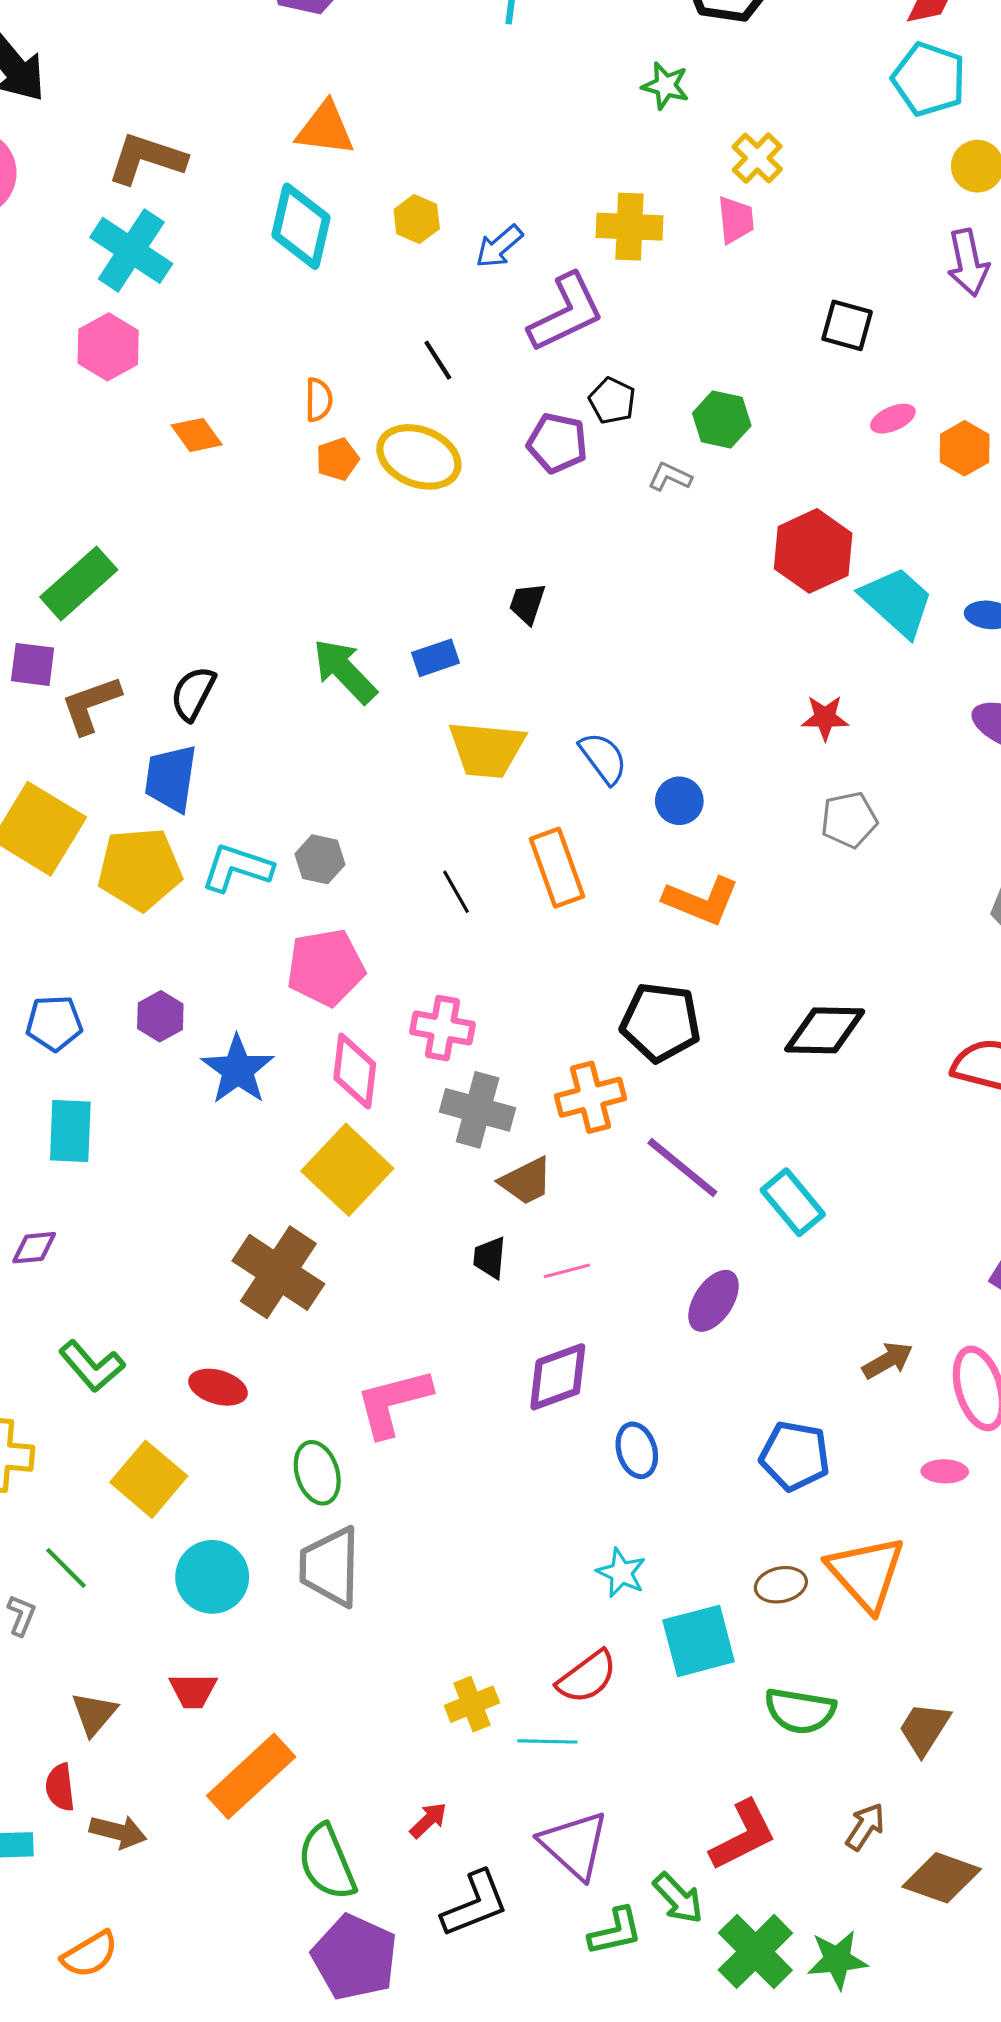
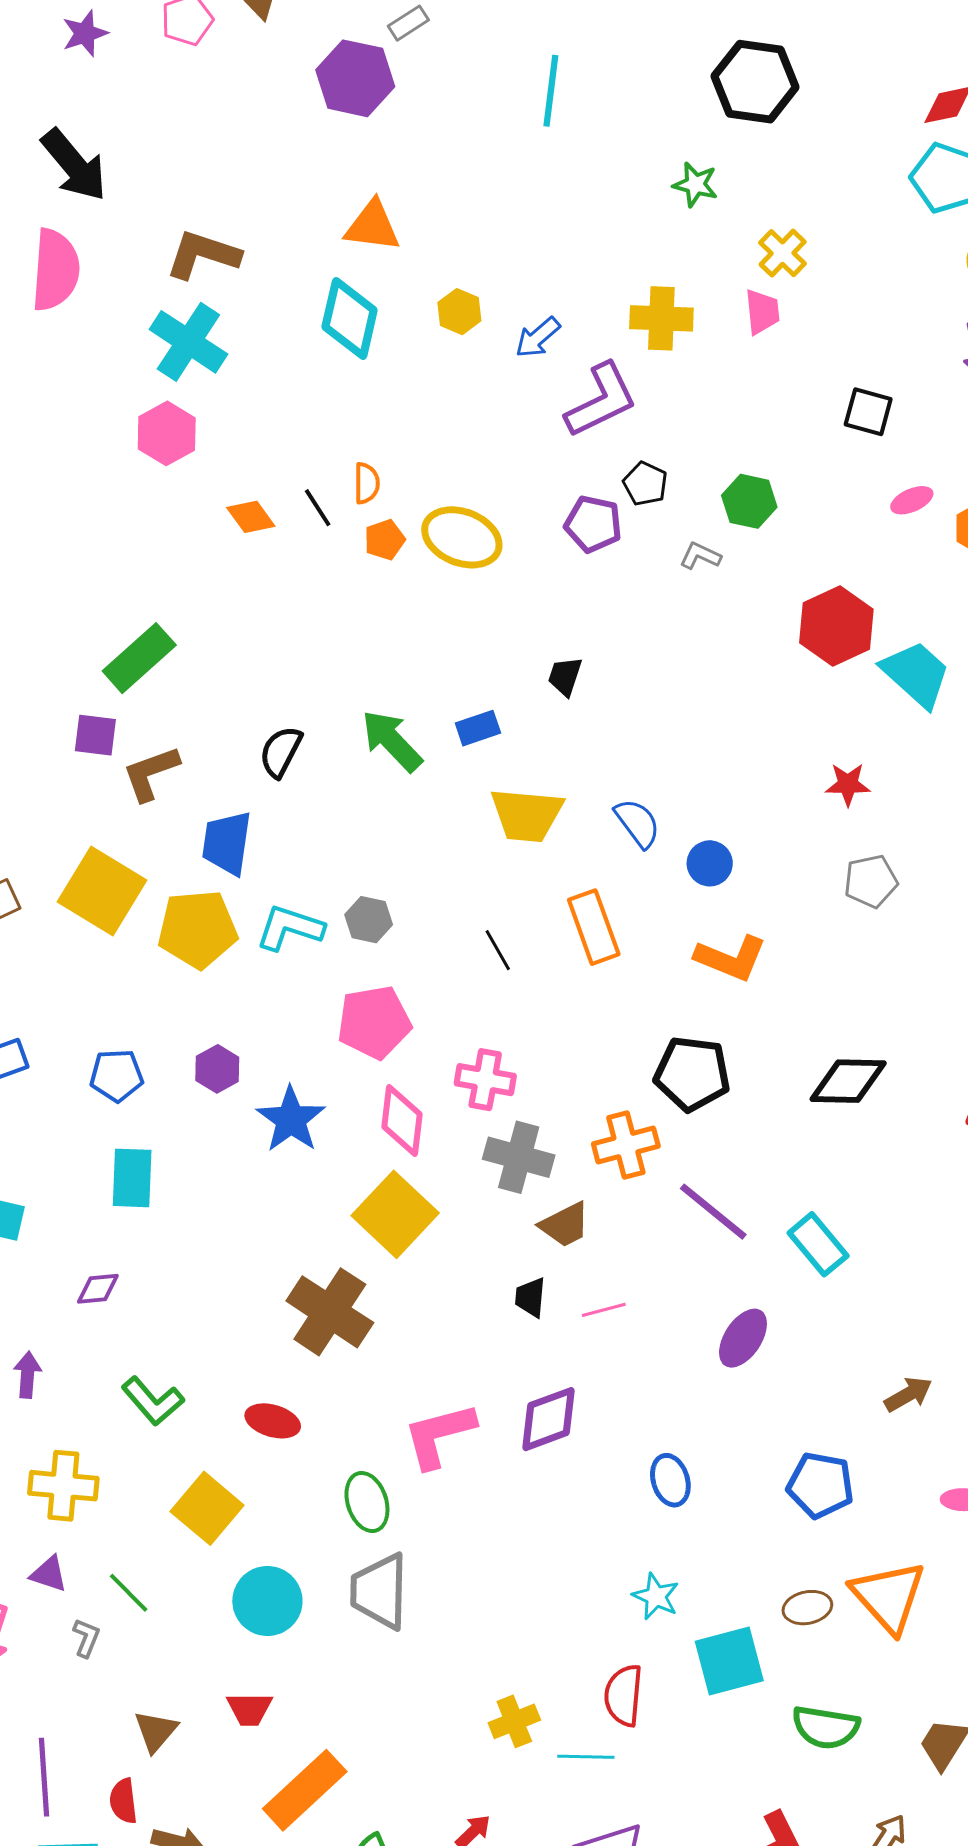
black line: (438, 360) -> (318, 508), moved
black semicircle: (193, 693) -> (281, 752), moved
purple diamond: (558, 1377) -> (549, 1419), moved
red semicircle: (587, 1677) -> (624, 1695), turned 132

